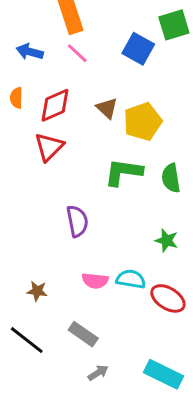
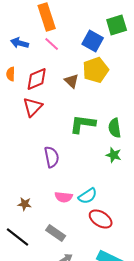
yellow pentagon: (143, 122) -> (96, 70), moved
green star: (166, 240) -> (114, 155), moved
cyan semicircle: (131, 279) -> (88, 196), turned 138
red ellipse: (168, 298) -> (101, 219), moved

